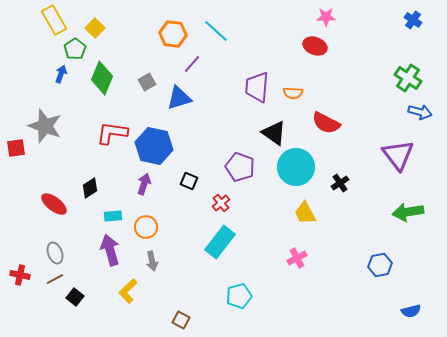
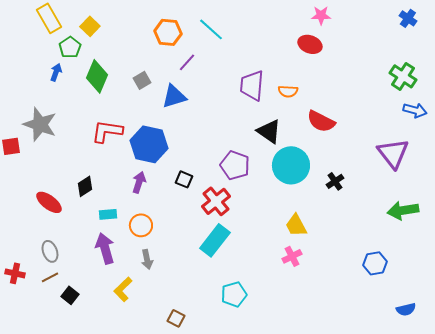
red cross: (221, 203) -> (216, 201), size x1.6
yellow trapezoid: (305, 213) -> (296, 225), moved

